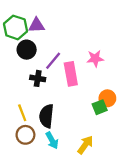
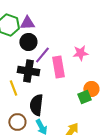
black circle: (27, 50) -> (28, 42), moved
black cross: (38, 78) -> (28, 71), size x1.5
yellow line: (22, 113) -> (13, 88), moved

